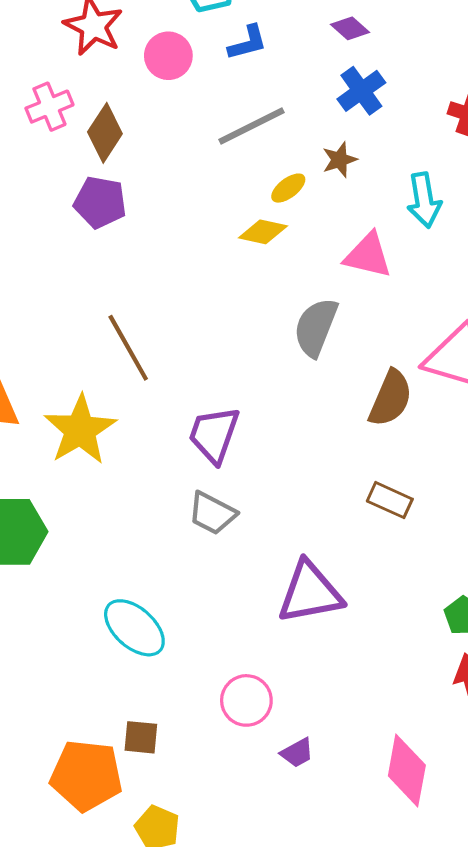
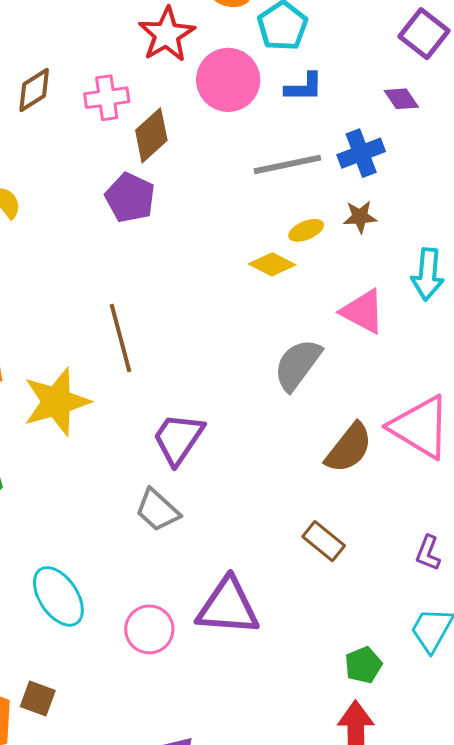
pink circle: (168, 56) -> (228, 80), size x1.4
blue cross: (361, 91) -> (361, 153), moved
pink circle: (246, 700) -> (149, 629), moved

